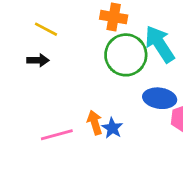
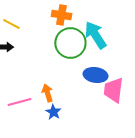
blue star: (112, 128) -> (53, 112), moved

